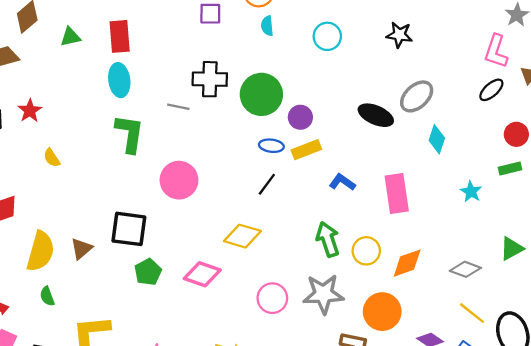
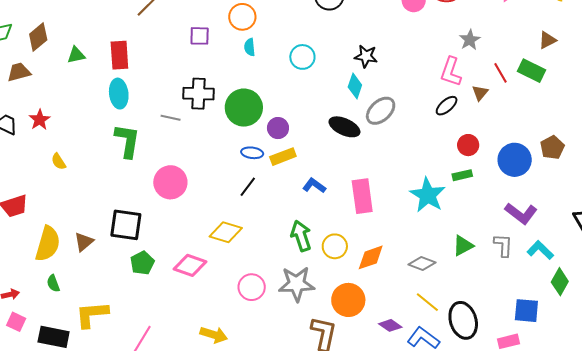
cyan diamond: (437, 139) -> (355, 86), moved
cyan star: (471, 192) -> (428, 195), size x1.8

